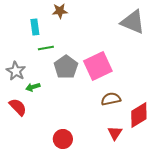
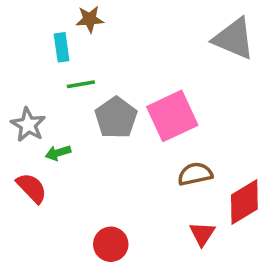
brown star: (60, 11) -> (90, 19), moved

